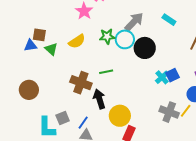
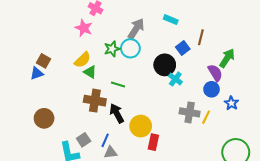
brown square: (39, 35) -> (44, 61), turned 32
black circle: (145, 48) -> (165, 65), moved
green triangle: (51, 49) -> (90, 72), moved
green line: (106, 72) -> (118, 85), turned 40
blue square: (173, 75) -> (183, 48), moved
yellow line: (186, 111) -> (206, 117), moved

